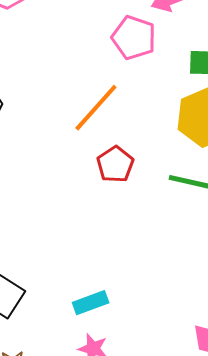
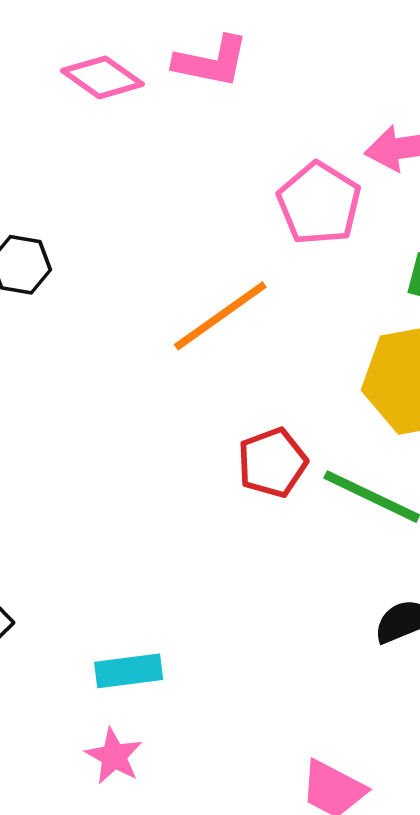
red pentagon: (115, 164) -> (272, 463), moved

